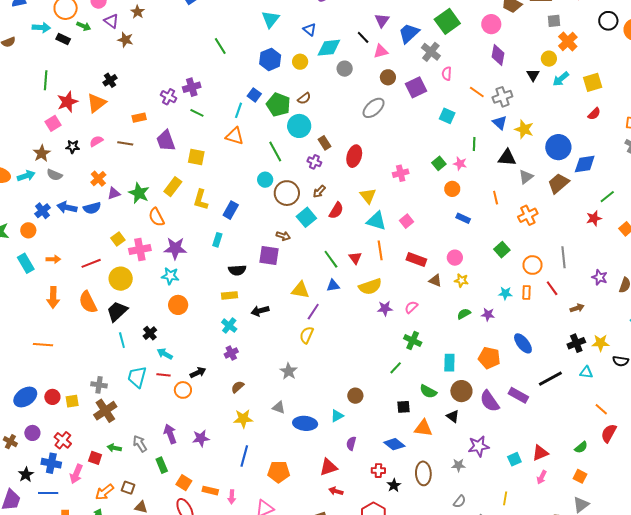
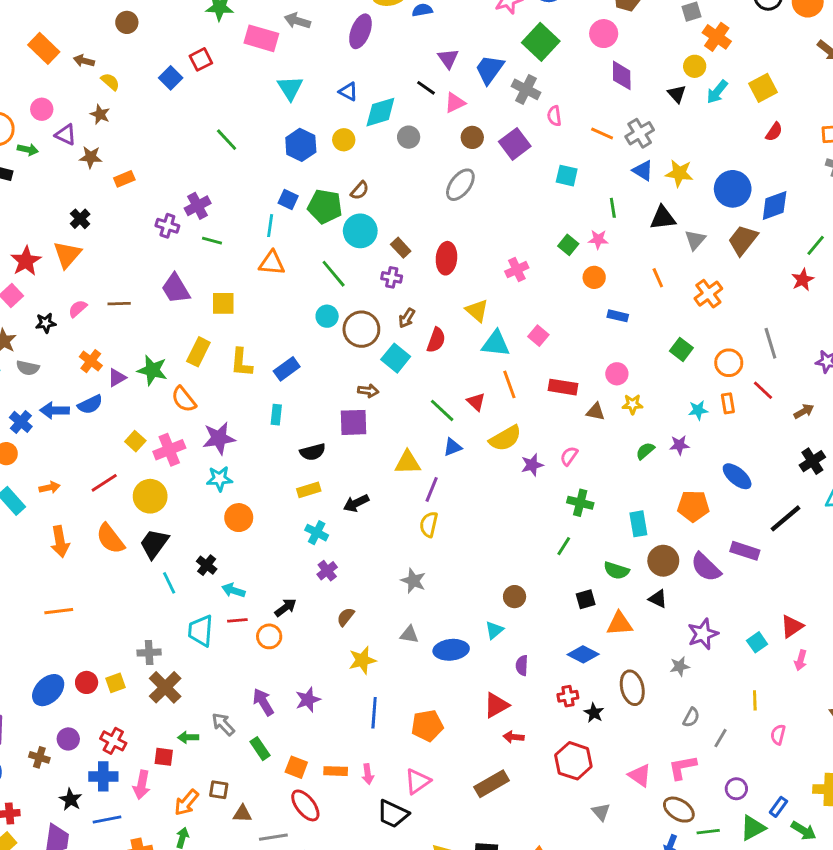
orange rectangle: (139, 118) -> (124, 179), moved
blue rectangle: (231, 210) -> (287, 369), turned 36

